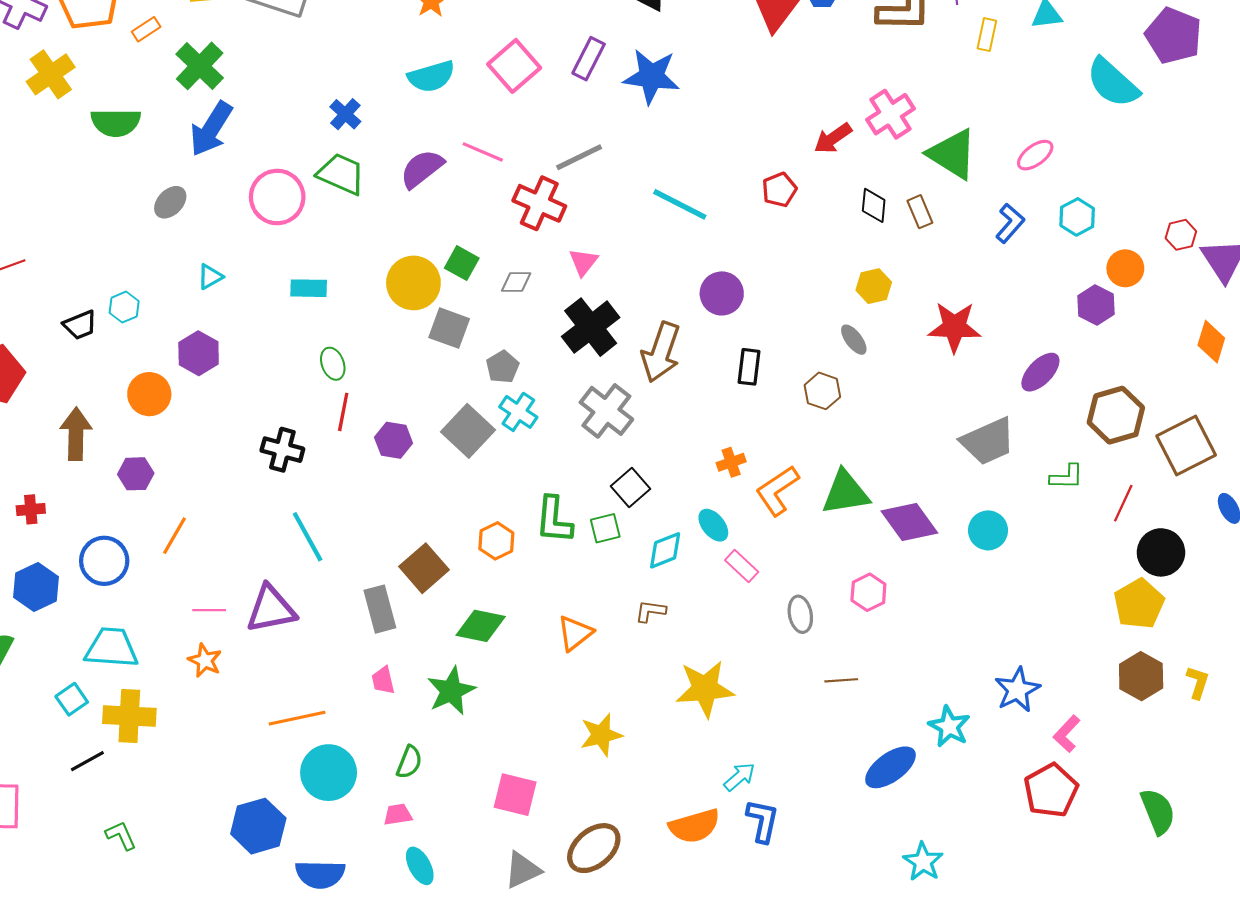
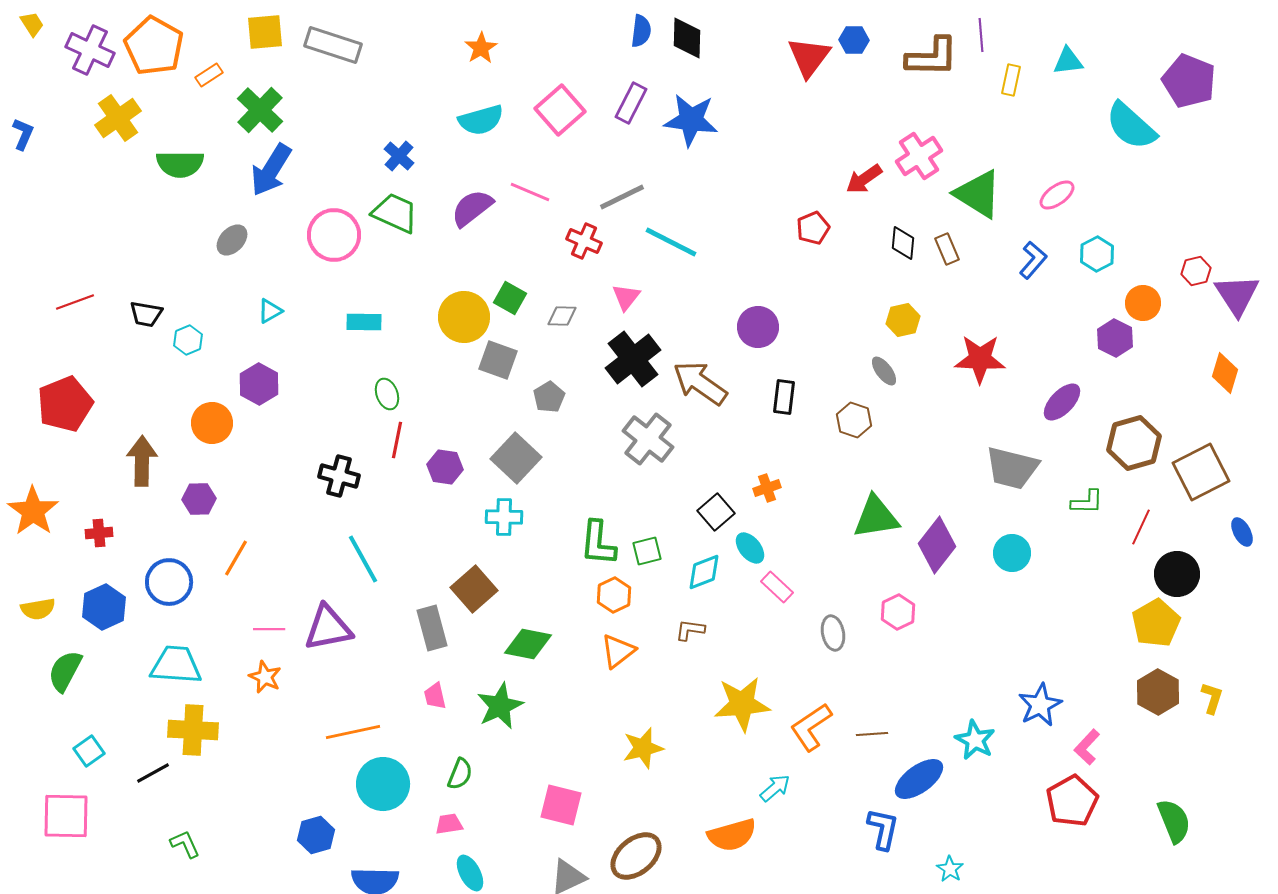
red cross: (539, 203) -> (584, 241), size x0.7
cyan line: (680, 204) -> (671, 242), moved
black trapezoid: (80, 325) -> (146, 314), moved, turned 32
brown arrow: (661, 352) -> (700, 383), turned 106
cyan cross: (518, 412) -> (504, 517), moved, turned -33
gray trapezoid: (988, 441) -> (1012, 468), turned 38
black square: (630, 487) -> (716, 512), moved
orange L-shape: (777, 491) -> (811, 727), moved
purple diamond: (909, 522) -> (937, 545), turned 74
orange hexagon: (496, 541) -> (614, 595), moved
brown line: (841, 680) -> (872, 734), moved
cyan square: (72, 699) -> (89, 751), moved
blue L-shape: (763, 821) -> (883, 829), moved
blue hexagon: (258, 826) -> (316, 835), size x0.7
cyan star: (923, 862) -> (950, 869), size x0.7

